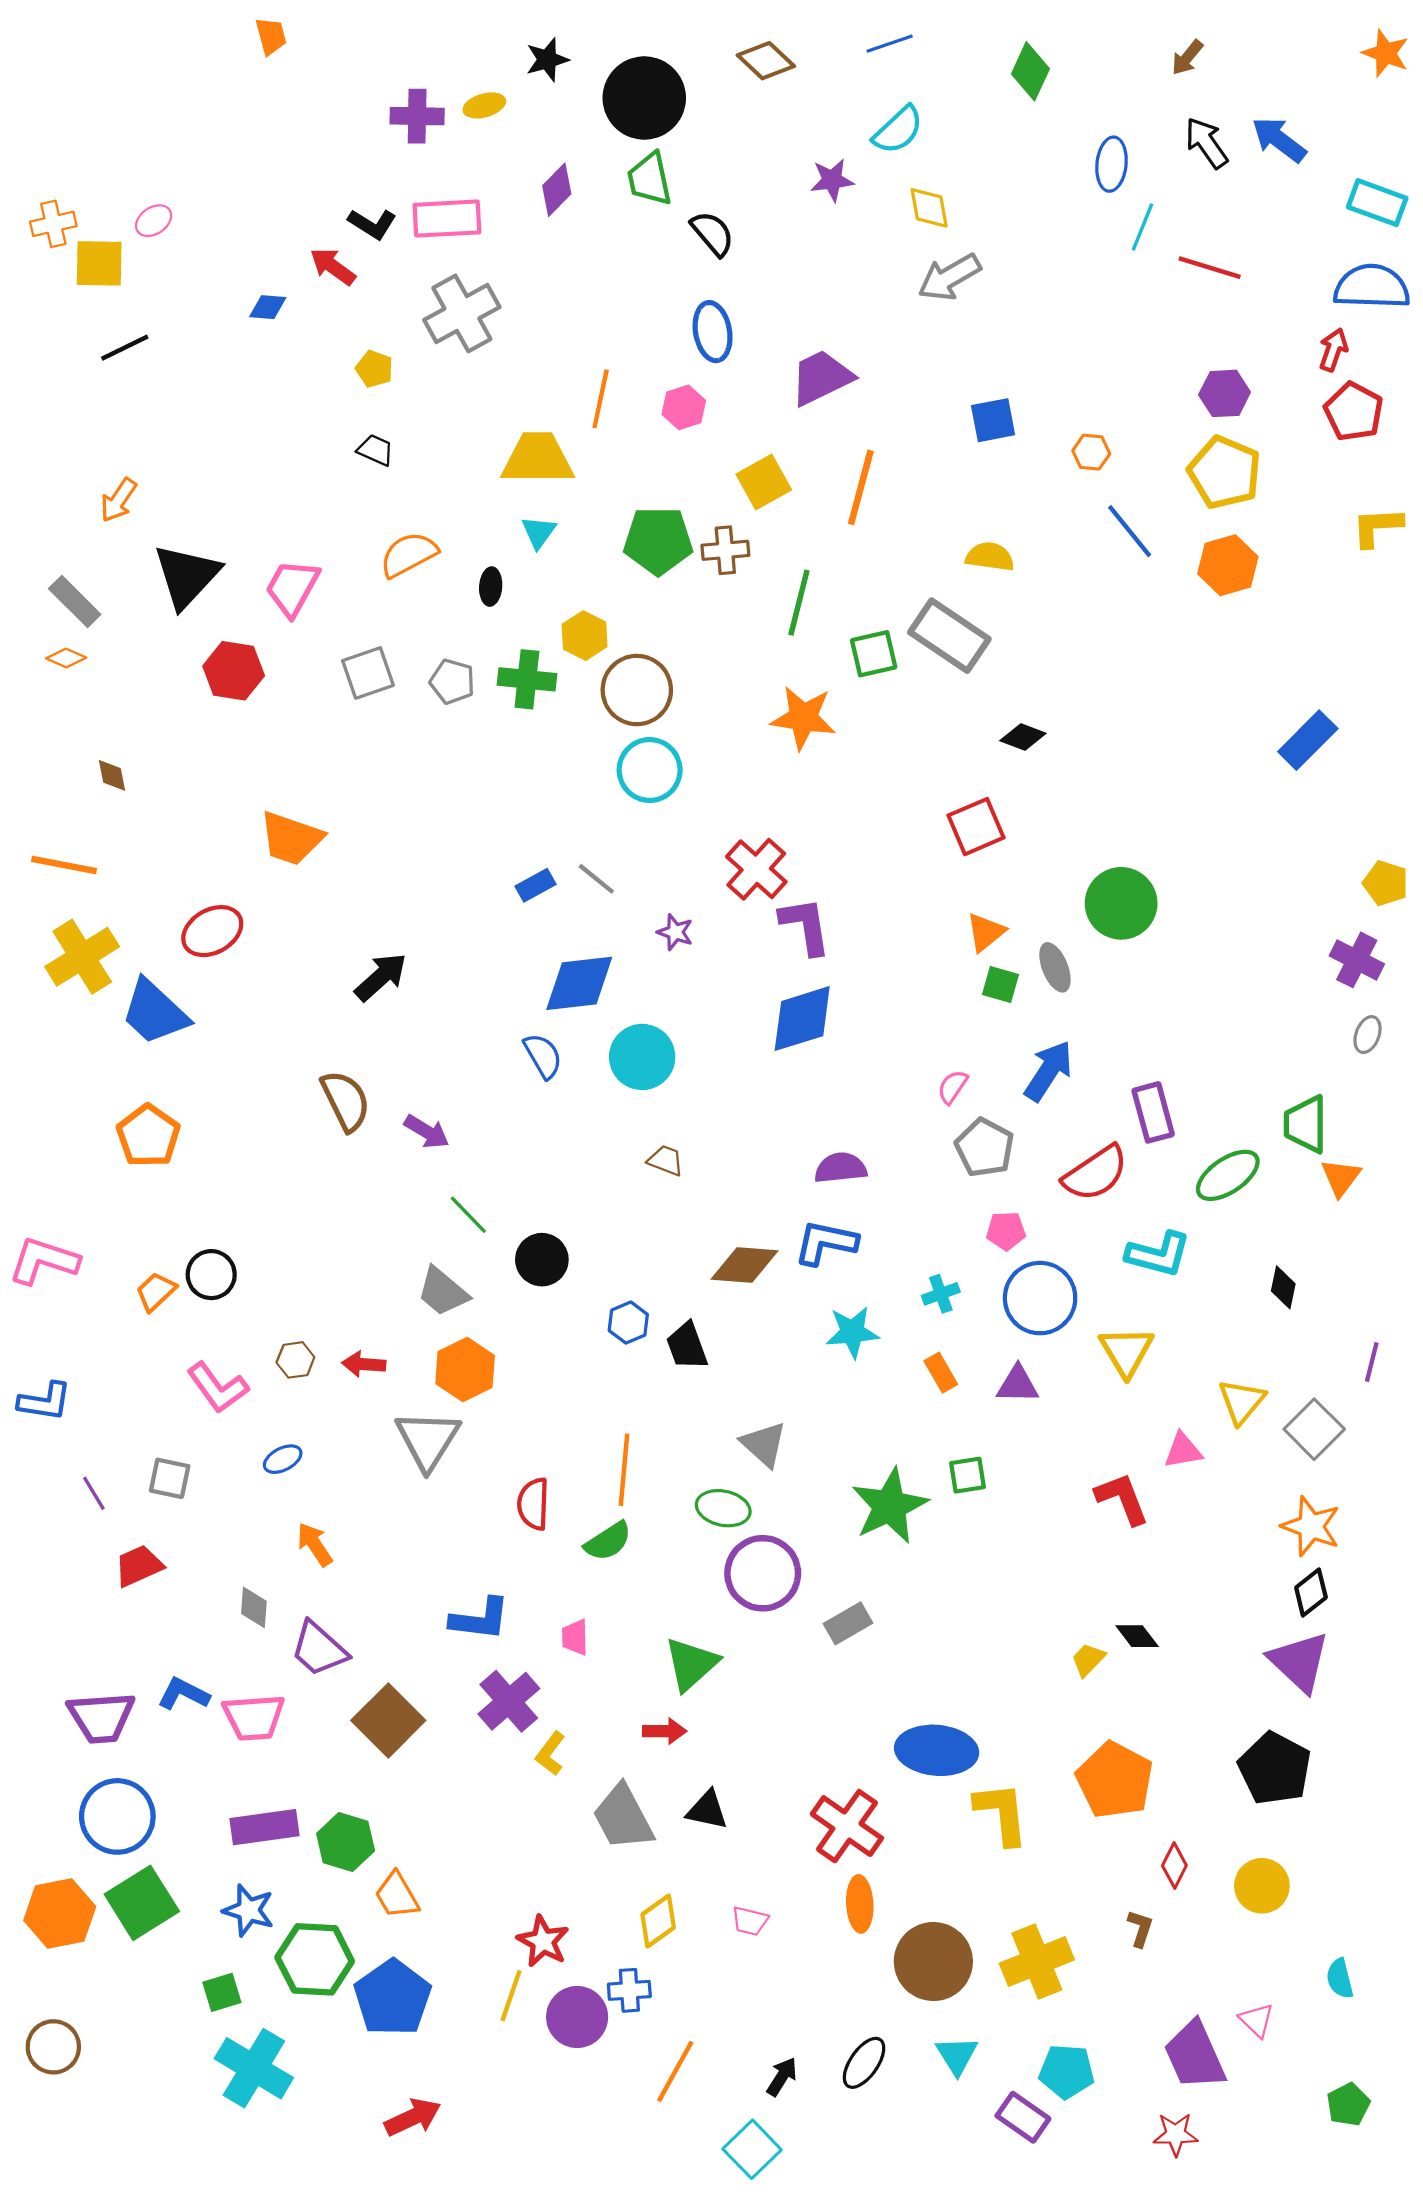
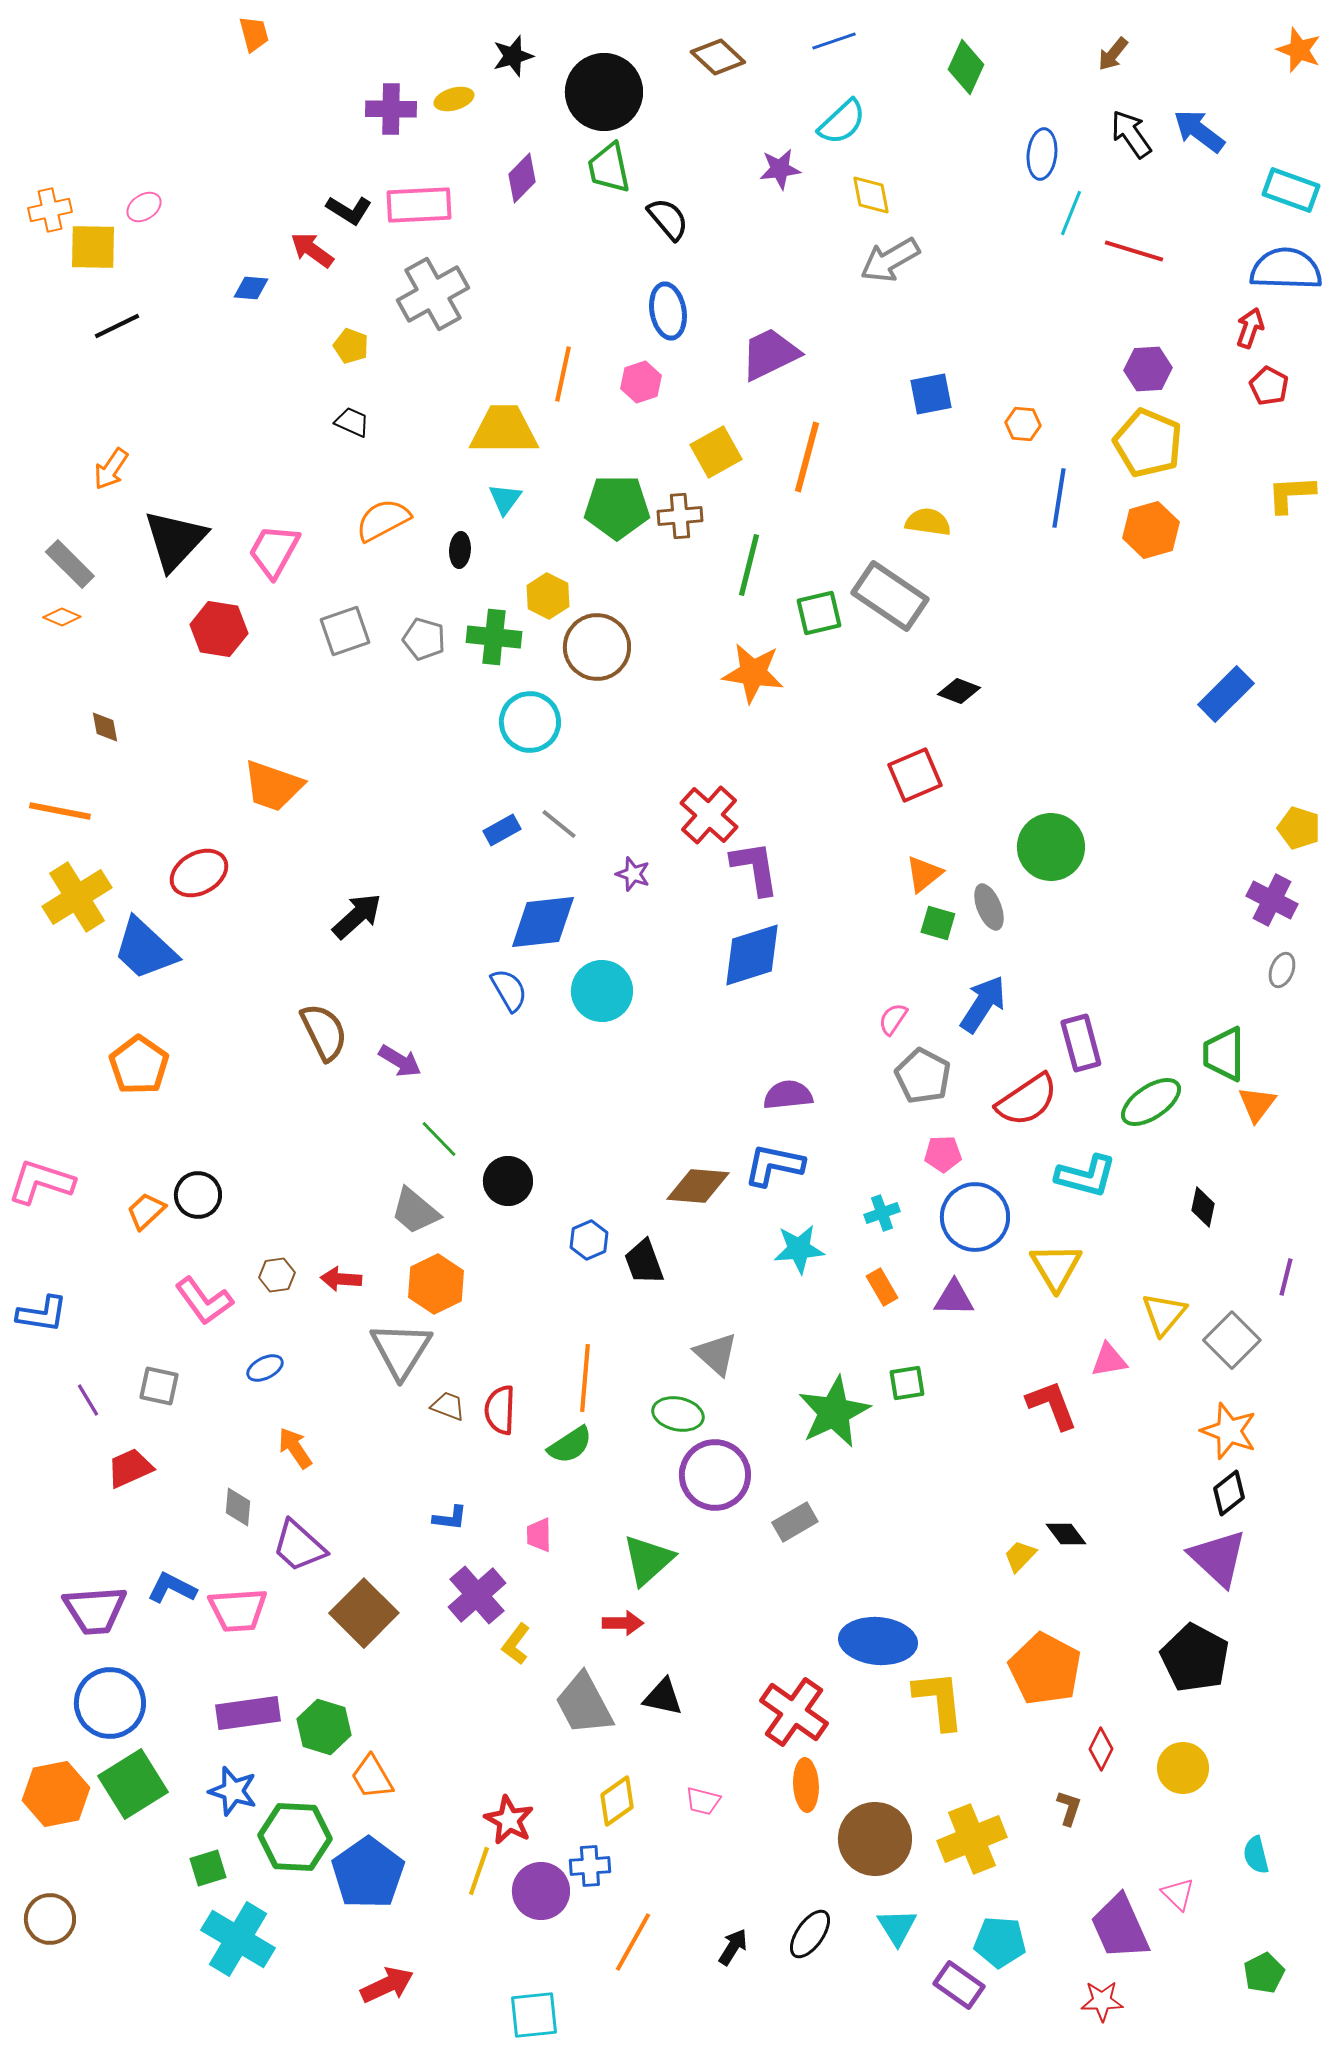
red pentagon: (1354, 412) -> (1269, 386), size x0.7
blue line: (1130, 531) -> (1059, 498), turned 48
cyan circle: (650, 770) -> (530, 722), moved
brown trapezoid: (666, 1160) -> (448, 1406), moved
blue L-shape: (480, 1619) -> (450, 1518), size x0.6
cyan square: (752, 2149) -> (534, 2015), moved, turned 38

